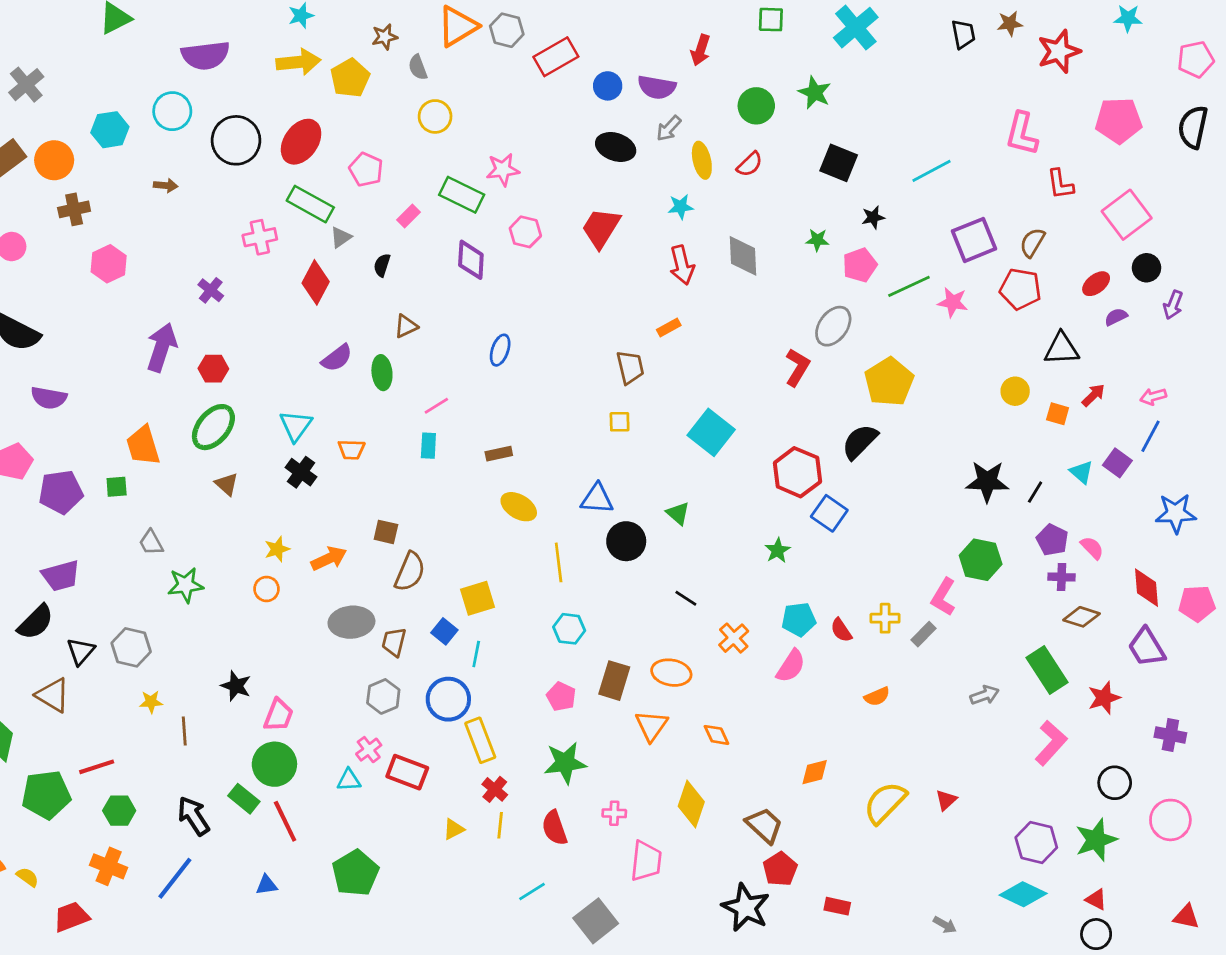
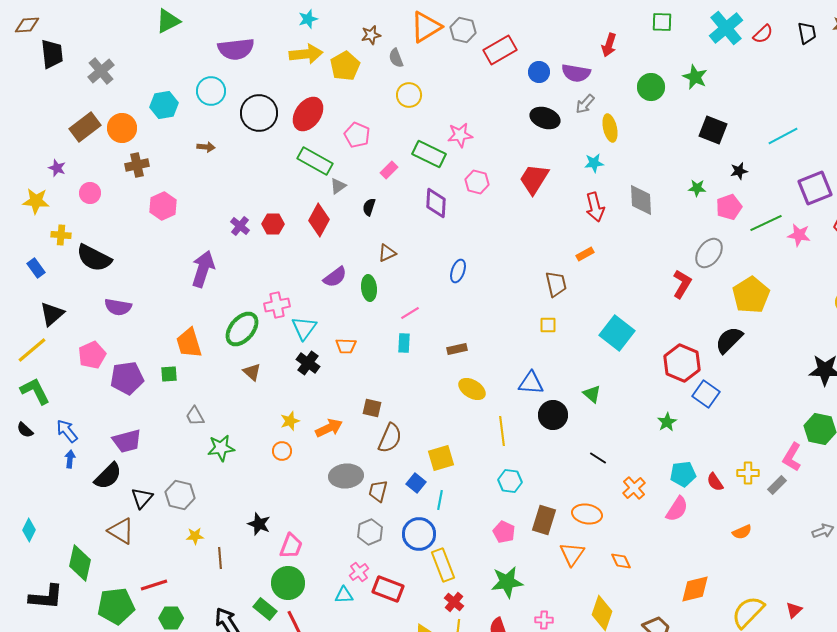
red semicircle: (750, 164) -> (763, 34), moved
pink cross: (260, 237) -> (277, 305), moved
red hexagon: (213, 369) -> (273, 224), moved
orange diamond: (815, 772) -> (695, 589), size x1.4

